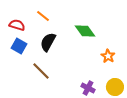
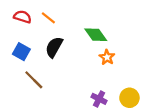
red semicircle: (17, 25) -> (23, 17), moved
orange star: (108, 56) -> (107, 57), moved
brown line: (41, 71) -> (34, 80), moved

